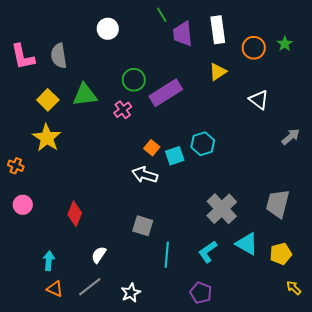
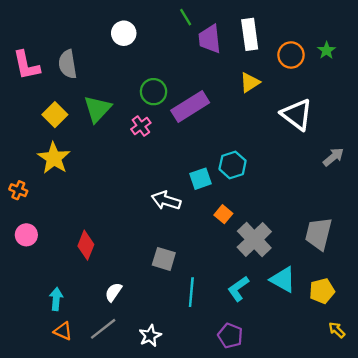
green triangle: (85, 95) -> (97, 109), turned -40
white triangle: (259, 100) -> (297, 115), size x1.4
orange square: (152, 148) -> (223, 214), moved

